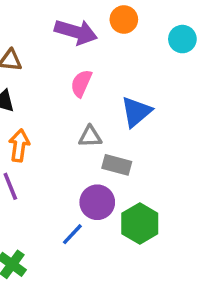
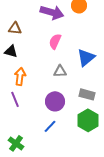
gray rectangle: (117, 165) -> (87, 94), moved
purple circle: (97, 202) -> (55, 101), moved

